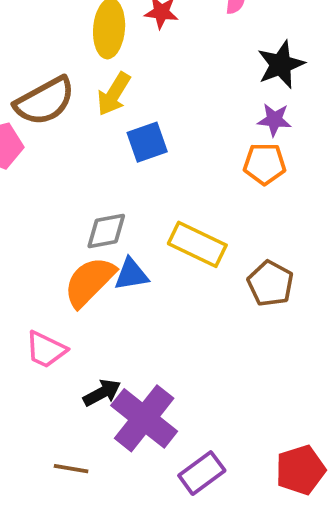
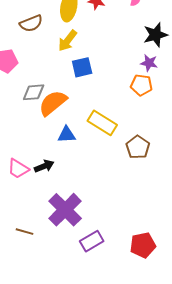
brown semicircle: (45, 101) -> (31, 23), moved, size x0.7
gray diamond: (106, 231) -> (34, 92), moved
orange semicircle: (89, 282) -> (53, 103), moved
black arrow: (102, 393) -> (44, 166), moved

